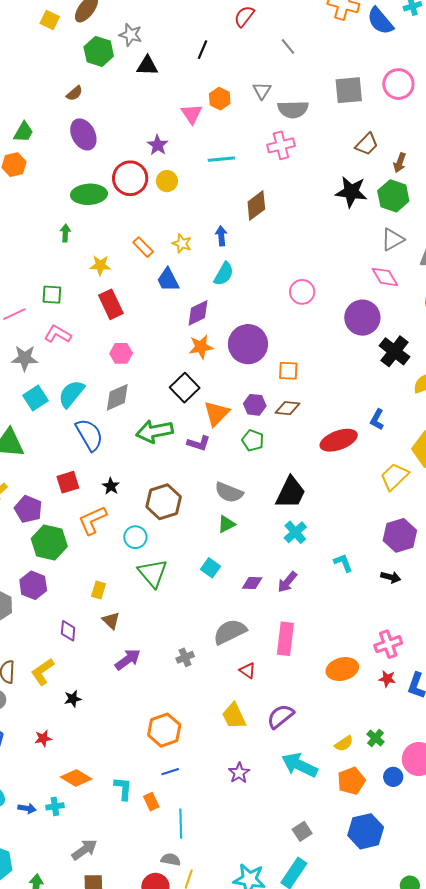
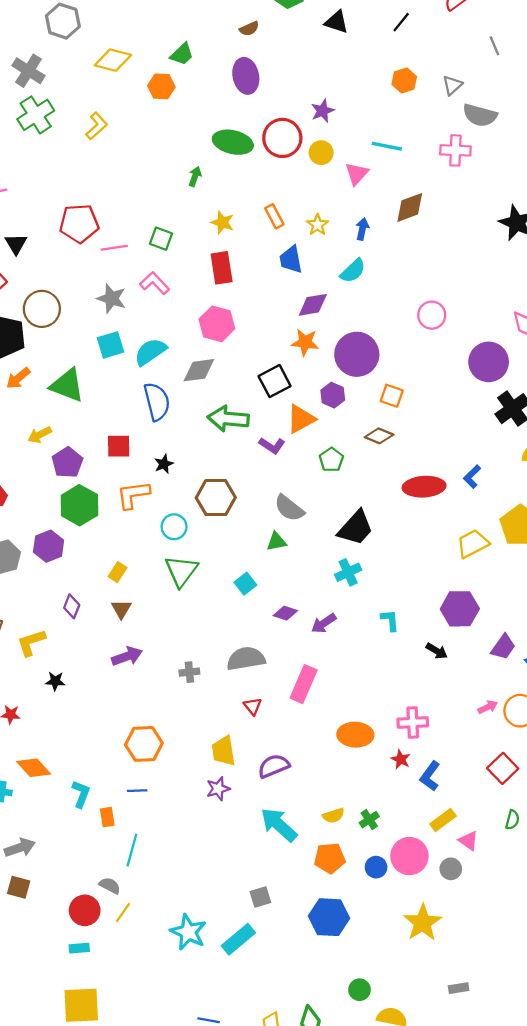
pink triangle: (192, 114) -> (357, 174), moved
pink hexagon: (121, 353) -> (217, 324), size x1.4
purple hexagon: (255, 405) -> (333, 395), moved
purple star: (239, 773) -> (218, 789), moved

